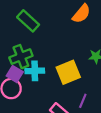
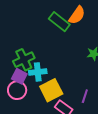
green rectangle: (28, 21) -> (59, 22), moved
yellow square: (68, 72) -> (51, 90), moved

